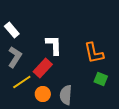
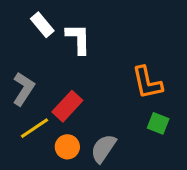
white rectangle: (12, 30) -> (42, 25), moved
white L-shape: (54, 45) -> (78, 39), moved
gray semicircle: (66, 95) -> (103, 148), turned 30

